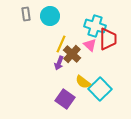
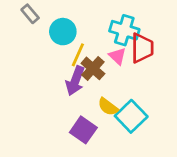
gray rectangle: (26, 14) -> (30, 14), turned -32
cyan circle: (50, 16) -> (63, 32), moved
purple arrow: (59, 63) -> (75, 81), size x1.5

